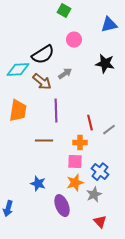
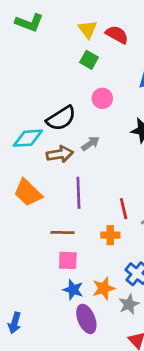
brown arrow: (42, 82) -> (60, 154), turned -48
orange trapezoid: (18, 111) -> (28, 193), turned 125
pink square: (75, 162) -> (68, 260), moved
blue star: (38, 184) -> (73, 290), moved

